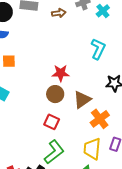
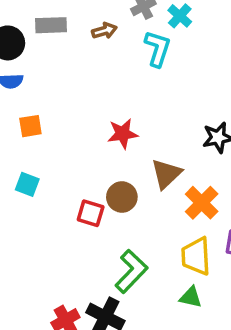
cyan L-shape: (98, 49) -> (158, 49), moved
brown circle: (55, 94) -> (122, 197), moved
red square: (52, 122) -> (91, 213), moved

